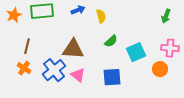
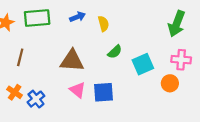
green arrow: (166, 16) -> (177, 24), size x1.6
orange cross: (24, 68) -> (15, 92), moved
blue cross: (54, 70) -> (36, 99), moved, size x0.7
blue square: (112, 77) -> (103, 92), moved

